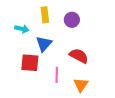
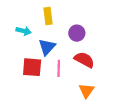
purple circle: (72, 20) -> (77, 33), moved
pink line: (57, 75) -> (59, 68), moved

